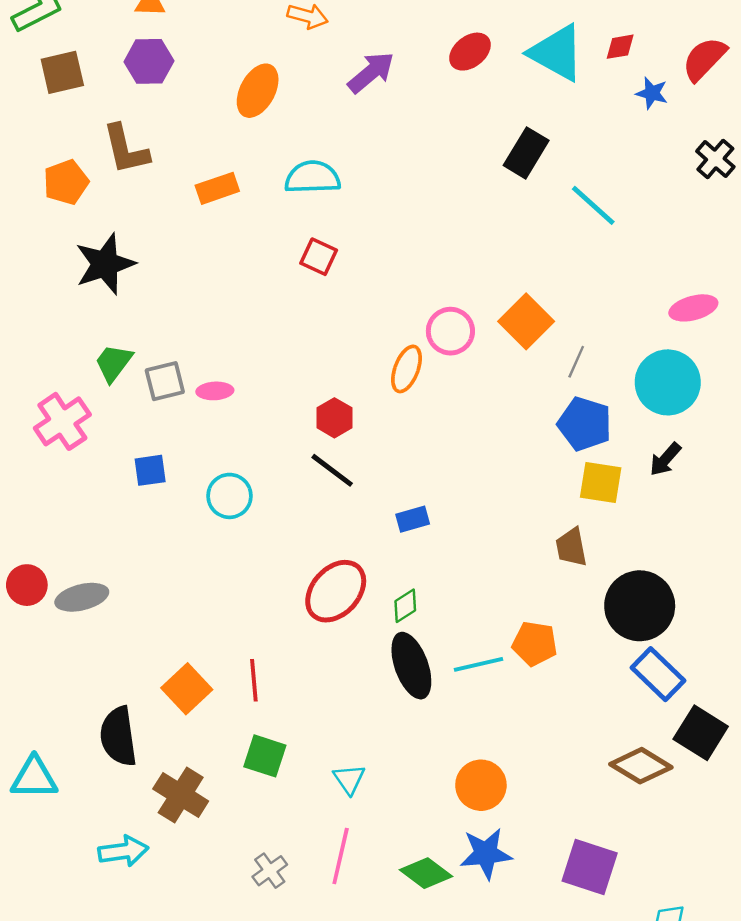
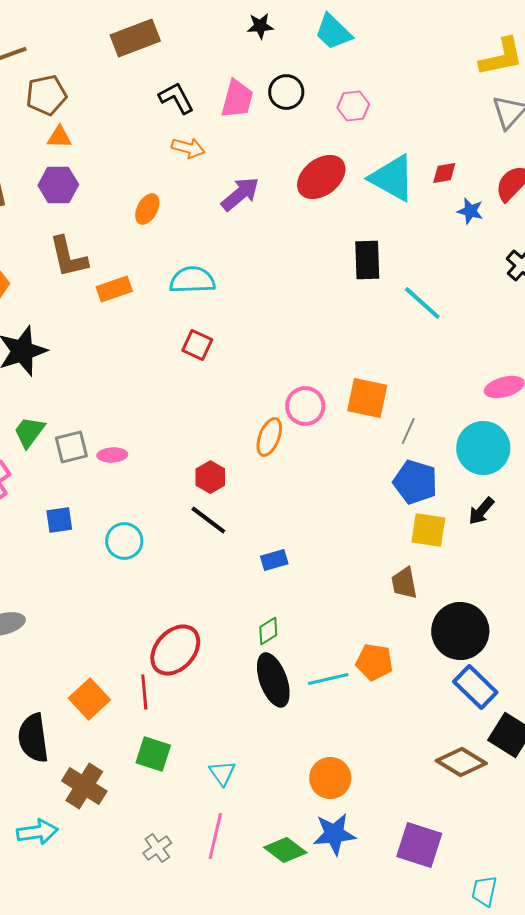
red ellipse: (470, 52) -> (321, 177), size x1.4
orange ellipse: (258, 91) -> (147, 209), size x0.7
brown L-shape: (126, 149) -> (68, 257), moved
black rectangle: (526, 153) -> (367, 260), turned -33
orange square: (526, 321) -> (367, 398), turned -33
red ellipse: (336, 591) -> (175, 650), moved

